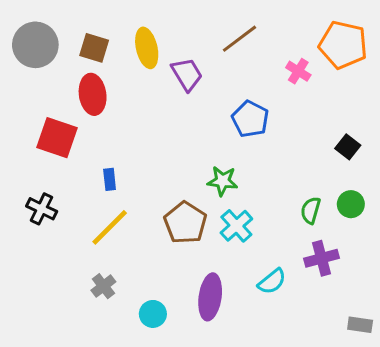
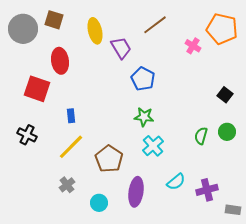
brown square: (94, 48) -> (54, 20), moved
blue pentagon: (250, 119) -> (143, 79), moved
brown pentagon: (185, 223) -> (109, 159), moved
purple cross: (321, 258) -> (207, 190), moved

